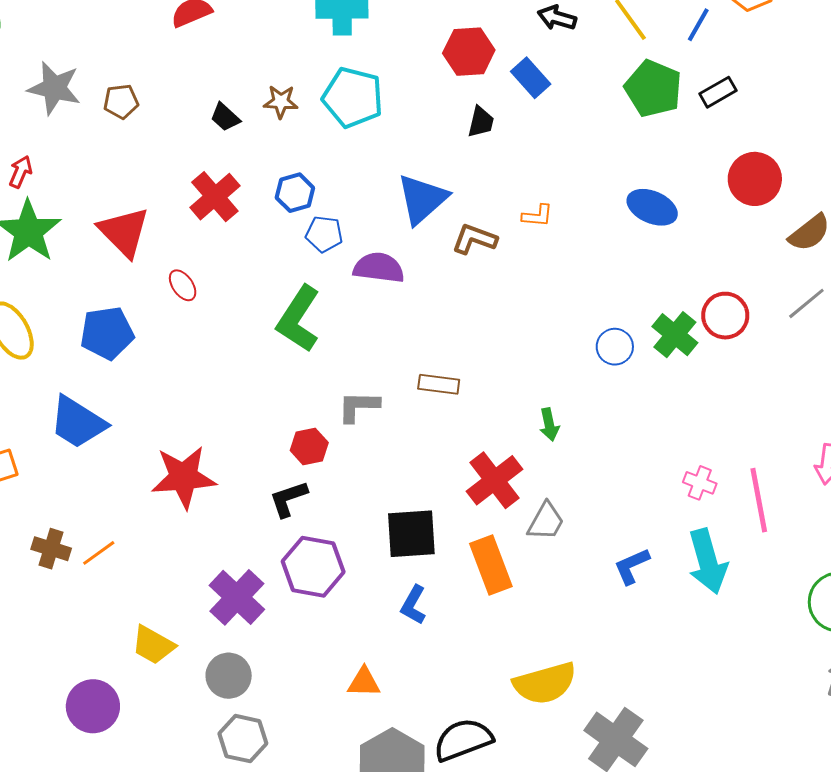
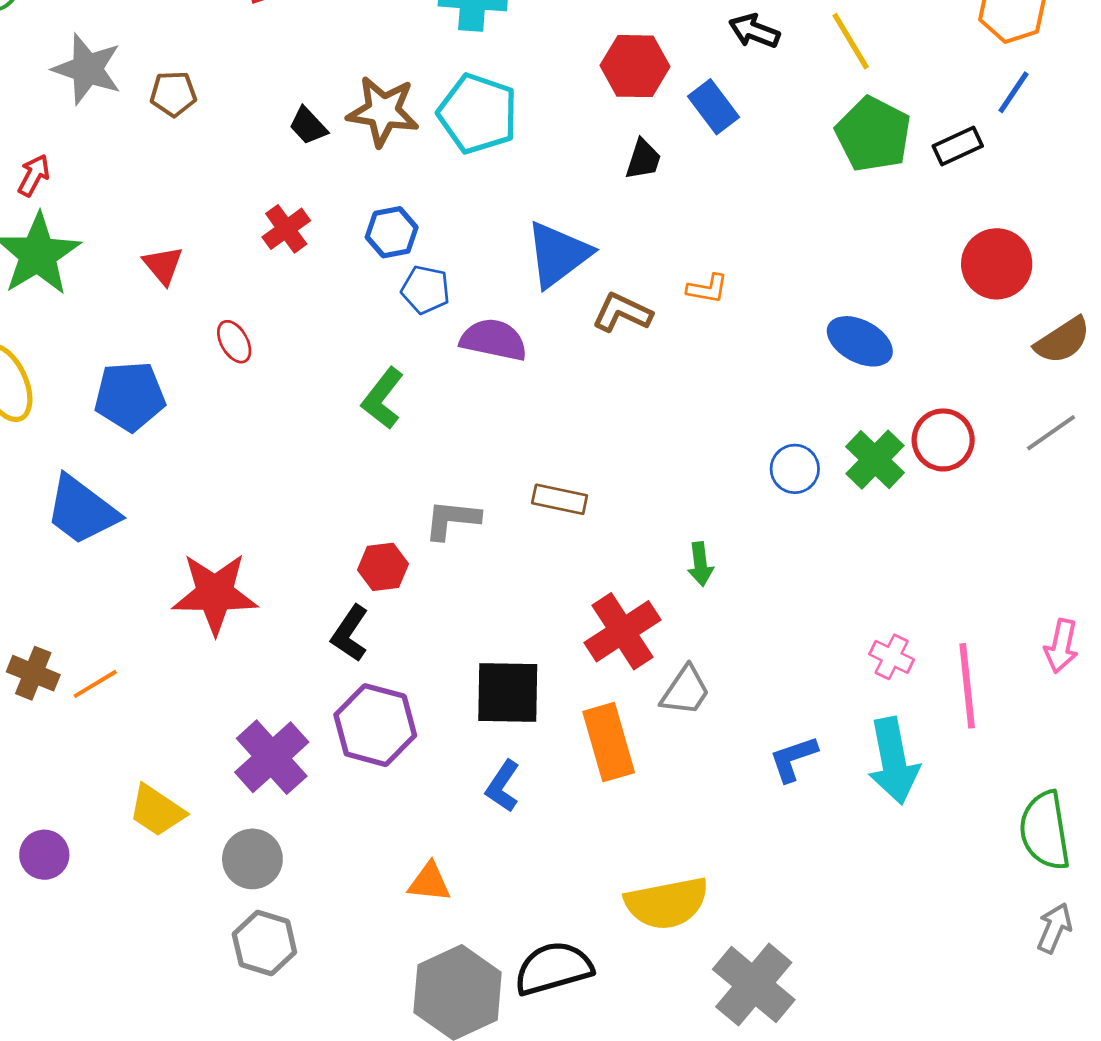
blue line: (698, 25) -> (1013, 92), moved
brown star: (281, 102) -> (383, 111), size x1.6
red cross: (215, 197) -> (286, 229), size x0.7
blue ellipse: (652, 207) -> (860, 341), moved
red triangle: (124, 232) -> (163, 265), size x0.6
green L-shape: (298, 319) -> (383, 398), size x0.7
black L-shape: (288, 499) -> (350, 633), turned -42
purple circle: (93, 706) -> (44, 855), moved, size x0.7

